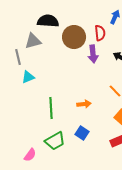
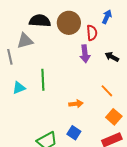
brown circle: (74, 37) -> (69, 23), moved
cyan triangle: (28, 77) -> (19, 88), moved
green line: (51, 108) -> (43, 80), moved

